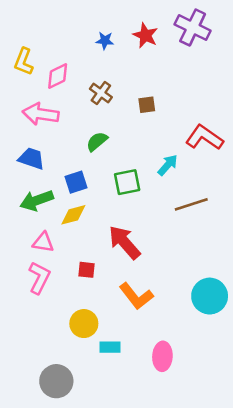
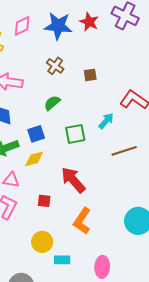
blue star: (105, 41) -> (58, 26), size x2.0
pink diamond: (58, 76) -> (22, 26), moved
orange L-shape: (136, 296) -> (82, 221), turned 72

